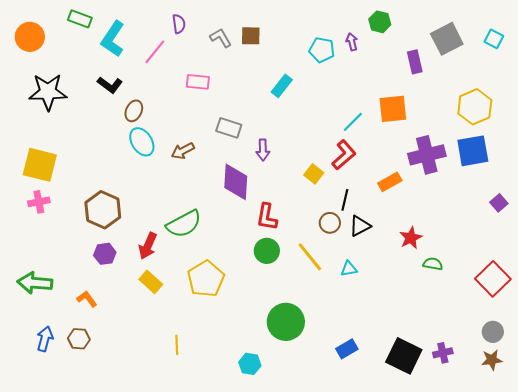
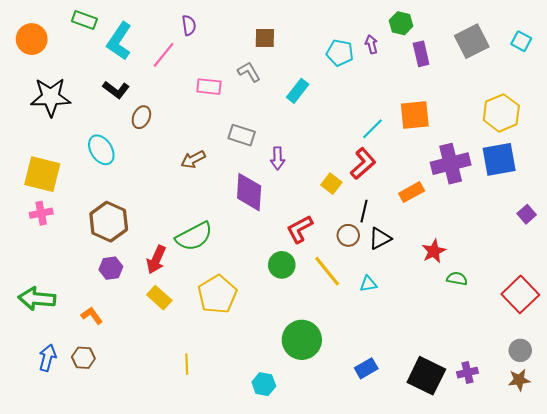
gray L-shape: (221, 38) -> (249, 72), moved
purple rectangle: (415, 62) -> (421, 54), moved
cyan ellipse: (142, 142) -> (101, 150), moved
red L-shape: (267, 217) -> (300, 229), moved, turned 52

